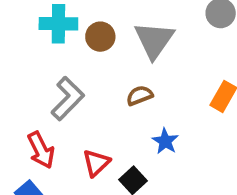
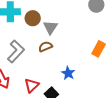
gray triangle: (154, 40) -> (50, 27), moved, size x0.7
brown semicircle: (139, 96) -> (45, 47), moved

